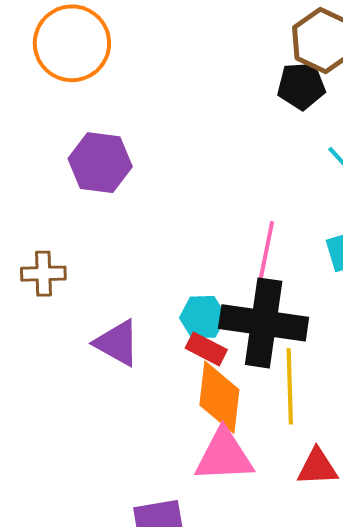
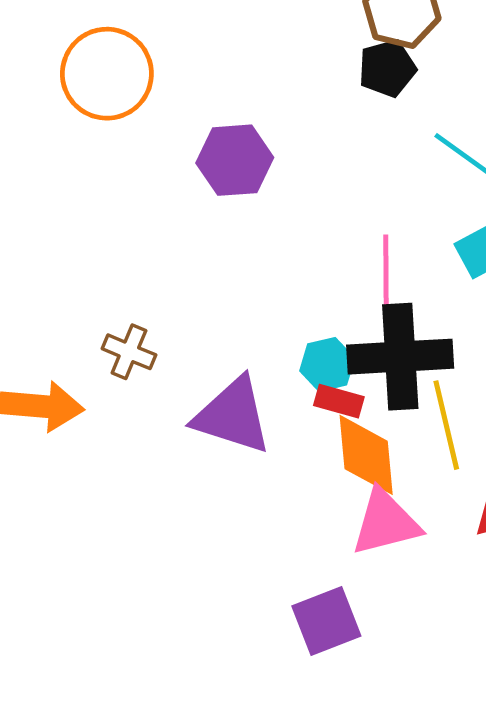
purple hexagon: (100, 163) -> (235, 160), moved
brown cross: (43, 274) -> (129, 352), turned 36
purple triangle: (117, 343) -> (233, 416), size x1.4

